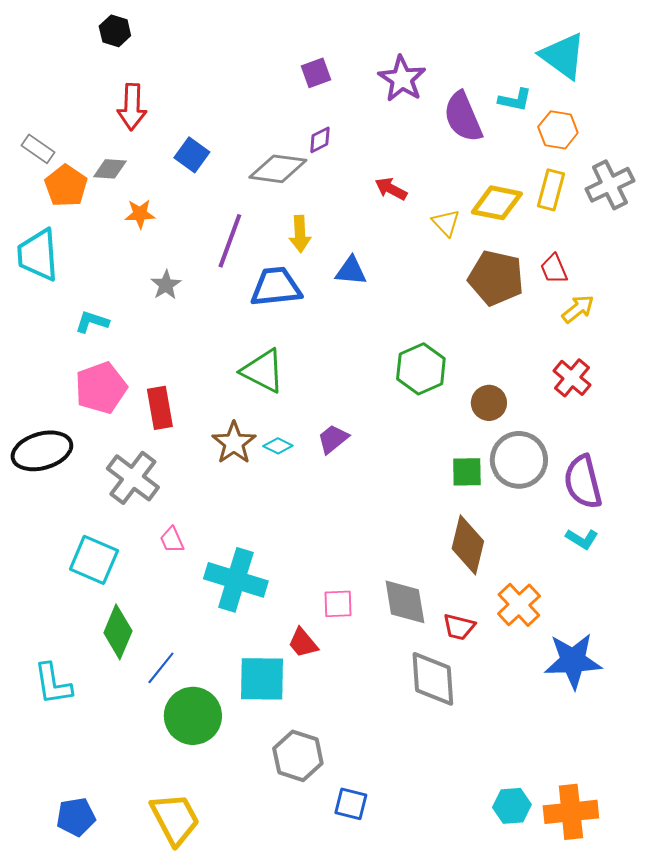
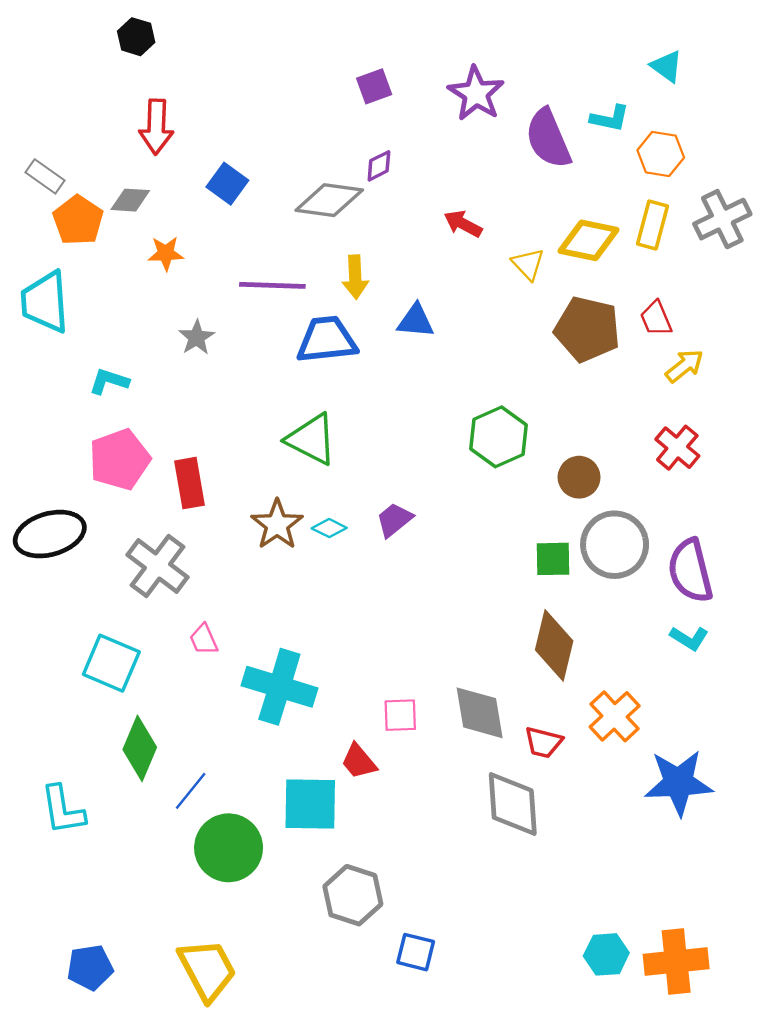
cyan triangle: (563, 56) -> (667, 66), size x0.6
purple line: (230, 241) -> (272, 285), turned 72

